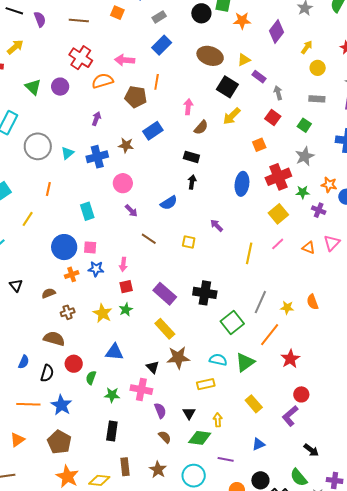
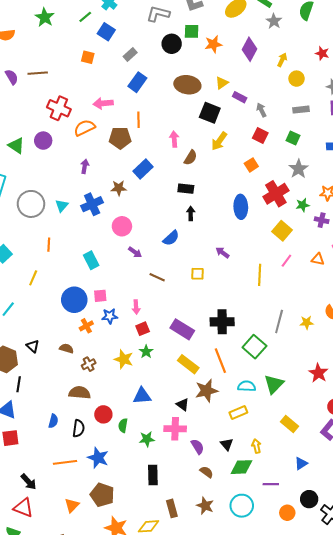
brown line: (79, 20) -> (38, 73), moved
brown semicircle: (49, 293) -> (67, 348), turned 48
orange line: (270, 335) -> (220, 361), moved, turned -50
orange triangle: (17, 440) -> (72, 505), moved

